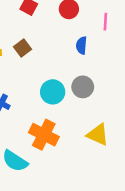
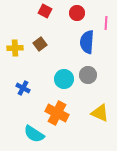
blue semicircle: (81, 45) -> (87, 42), size x1.6

